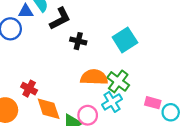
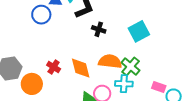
cyan cross: (112, 102) -> (124, 84), turned 30
orange diamond: (49, 109) -> (81, 68), moved

